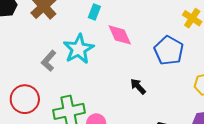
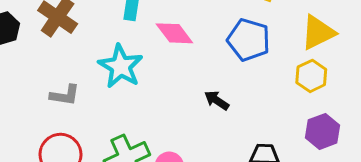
gray L-shape: (49, 61) -> (65, 95), moved, turned -110

